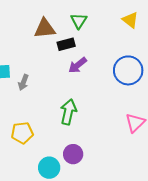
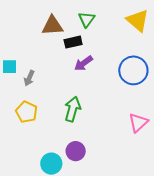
yellow triangle: (130, 20) -> (138, 20), size x1.4
yellow pentagon: (22, 133) -> (26, 112), moved, turned 30

